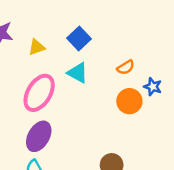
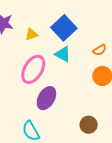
blue square: (79, 38) -> (64, 28), size x1.4
purple ellipse: (39, 136) -> (46, 98), moved

